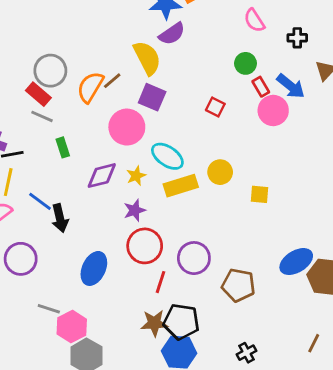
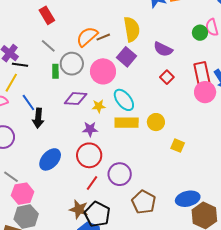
purple semicircle: (172, 34) -> (163, 49), moved, turned 42
green circle: (245, 63) -> (200, 33), moved
gray circle: (50, 71) -> (72, 64), moved
red rectangle: (261, 87) -> (202, 73), size x1.6
red rectangle: (38, 94) -> (47, 15), moved

